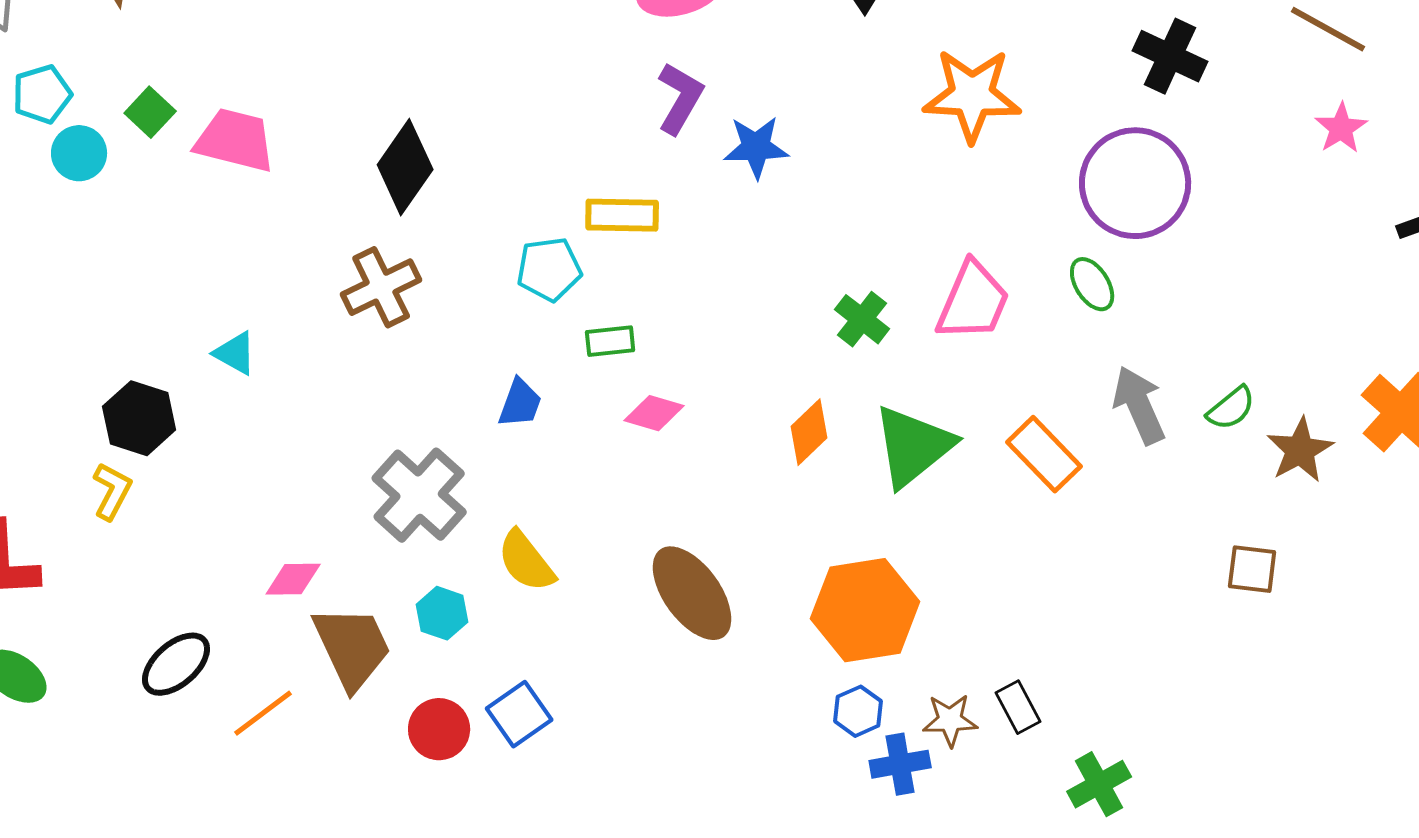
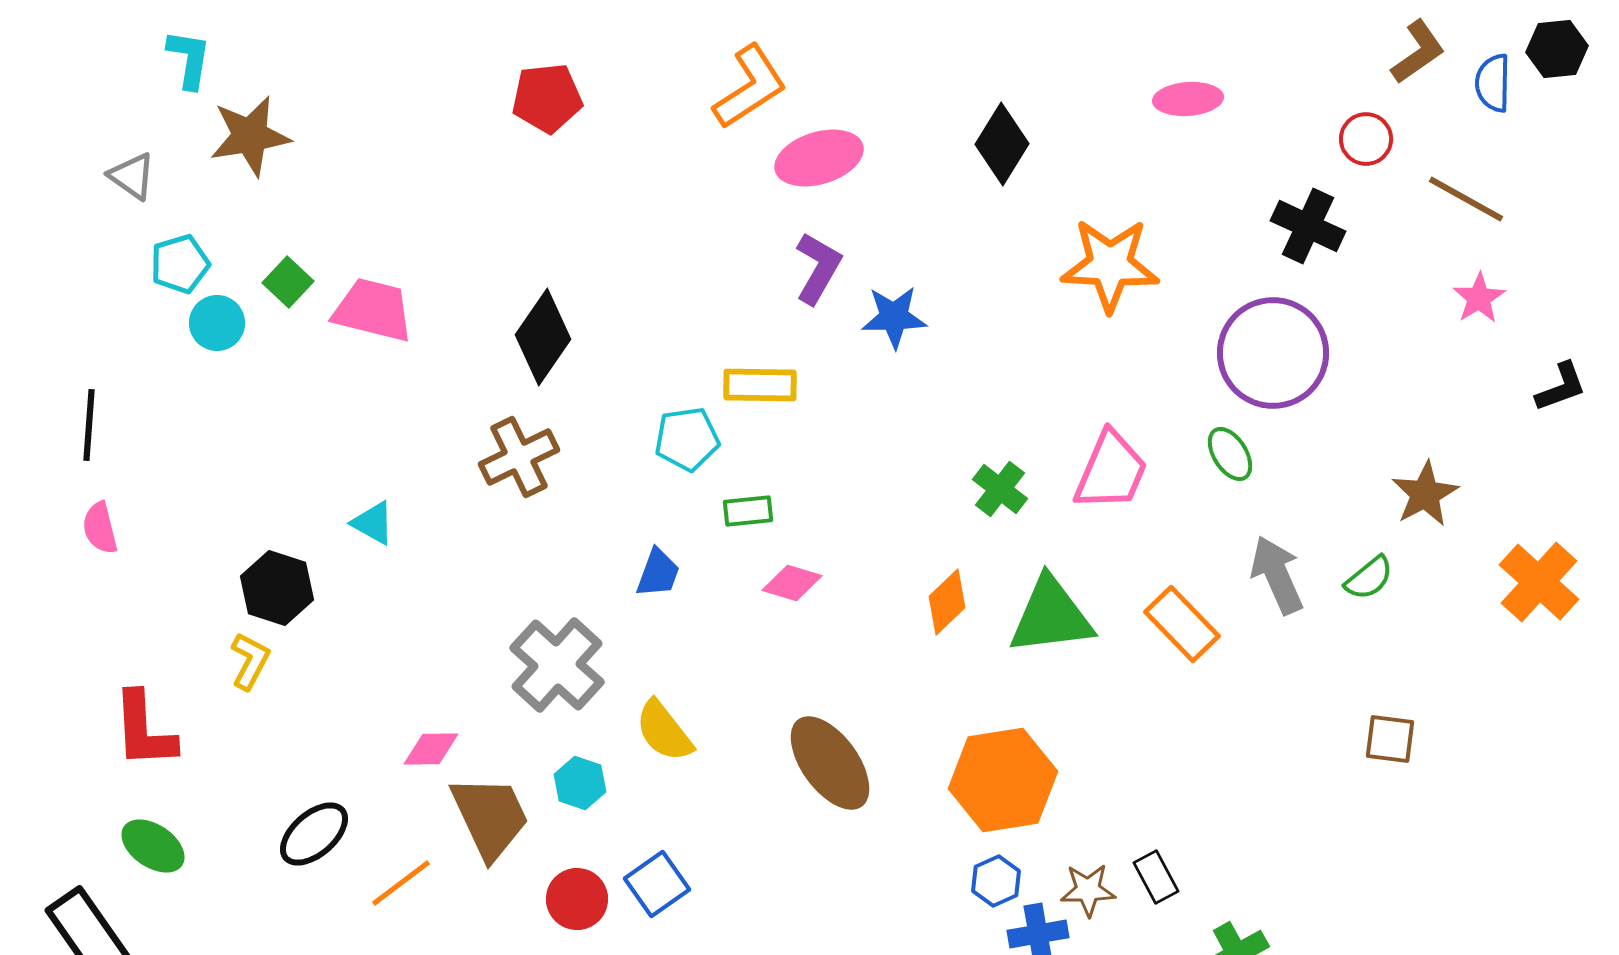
green triangle: (913, 446) -> (1051, 616), turned 32
brown star: (1300, 450) -> (1425, 494), moved

